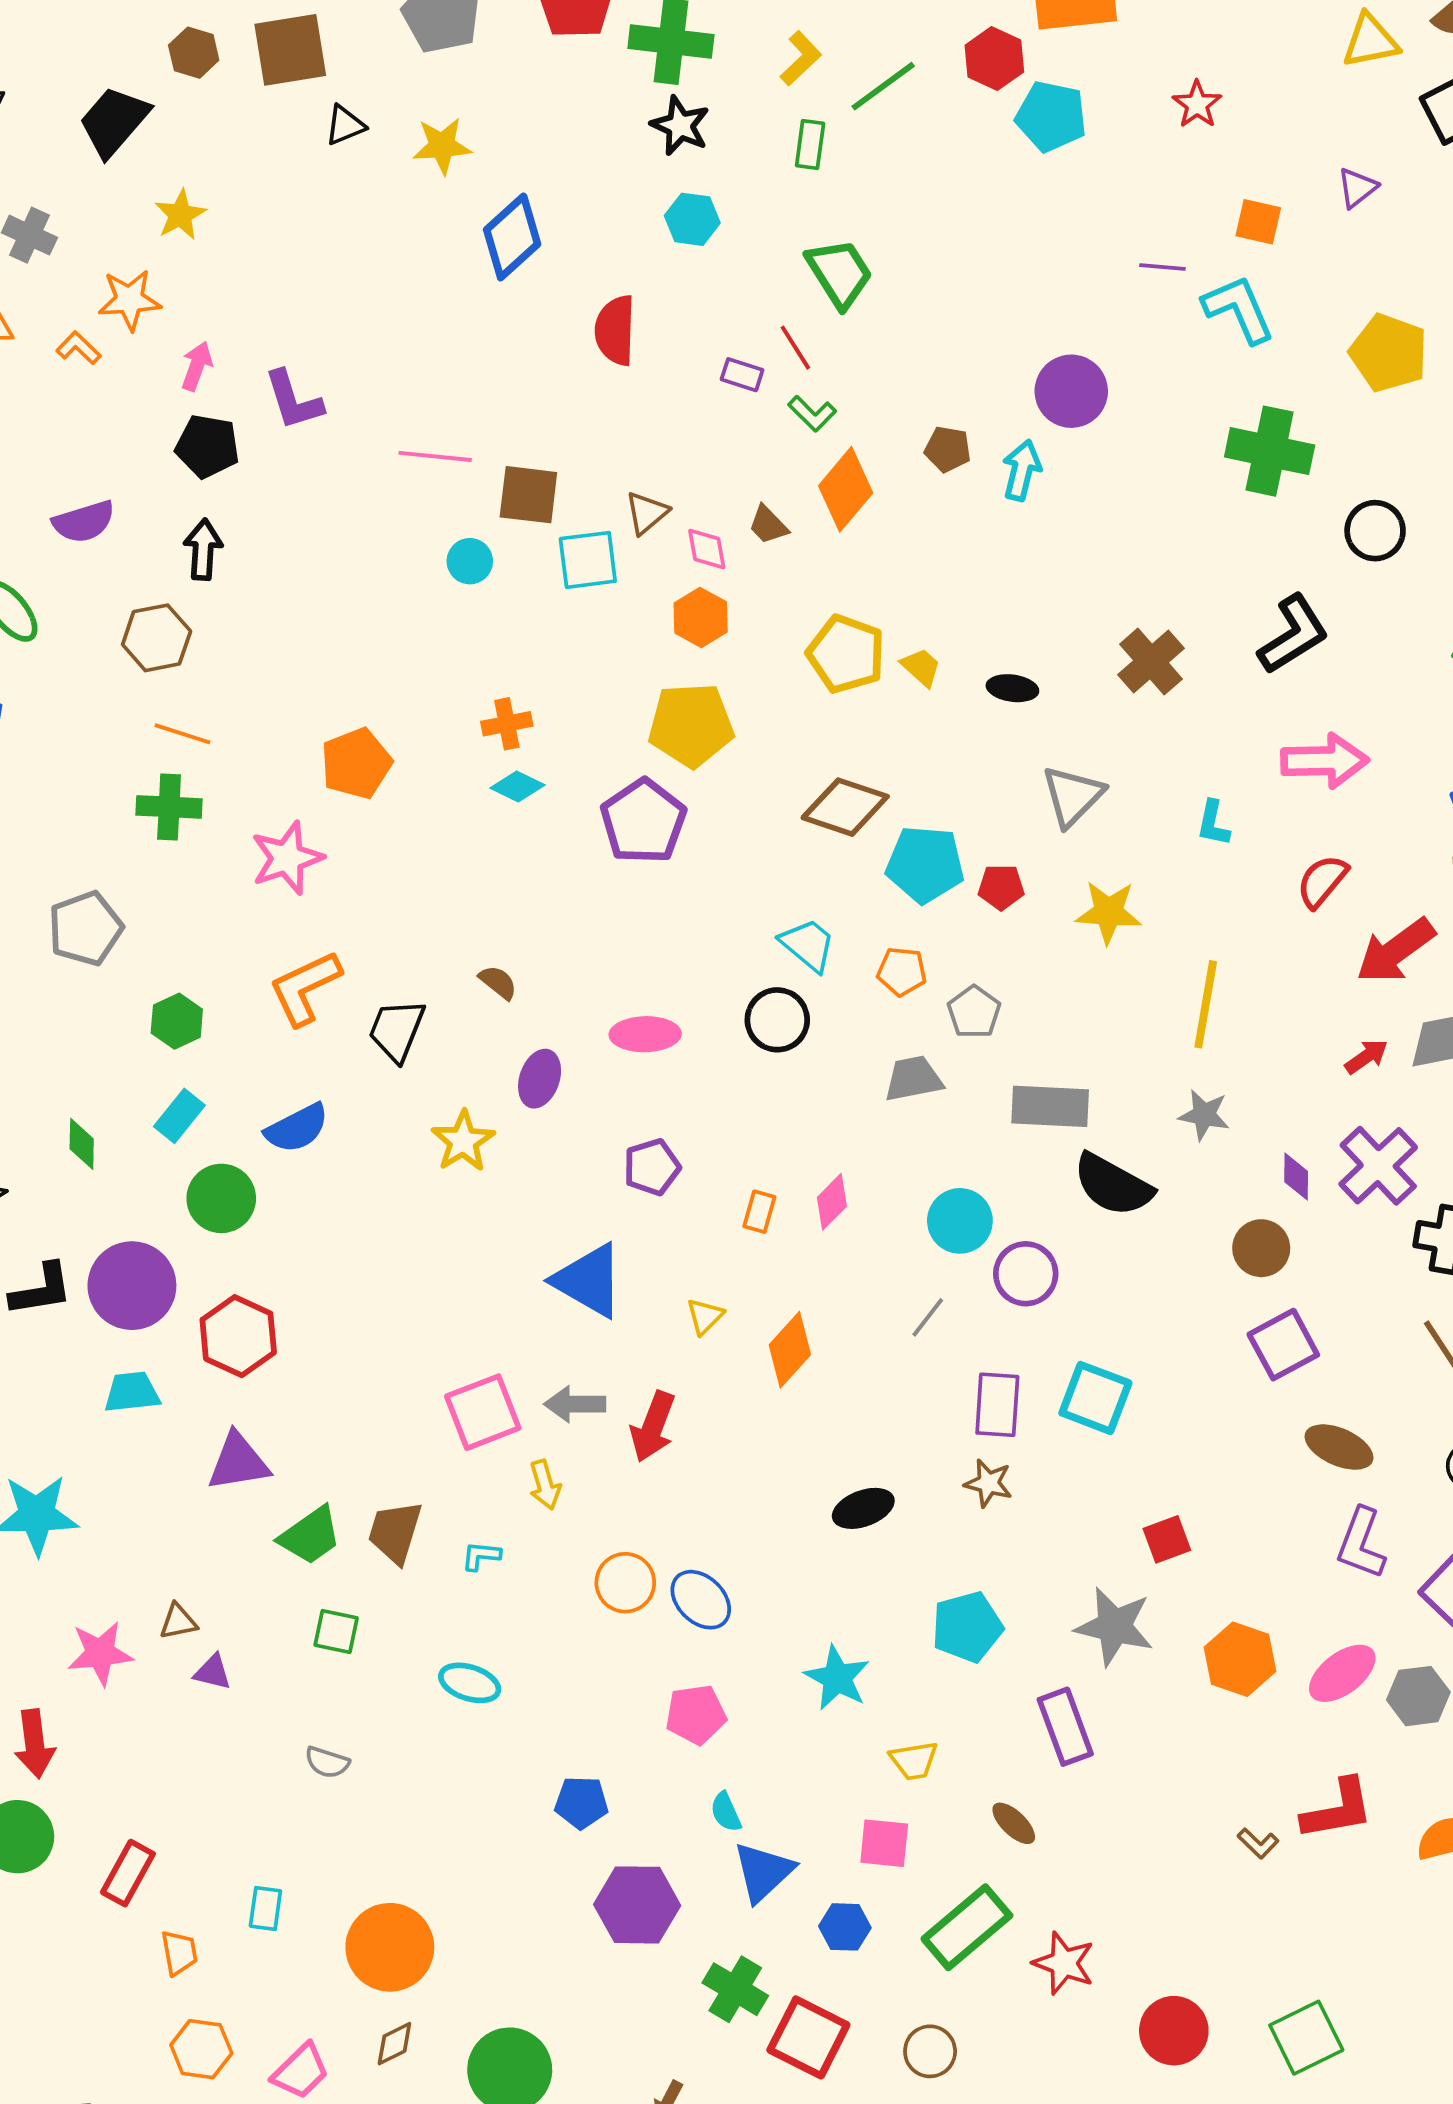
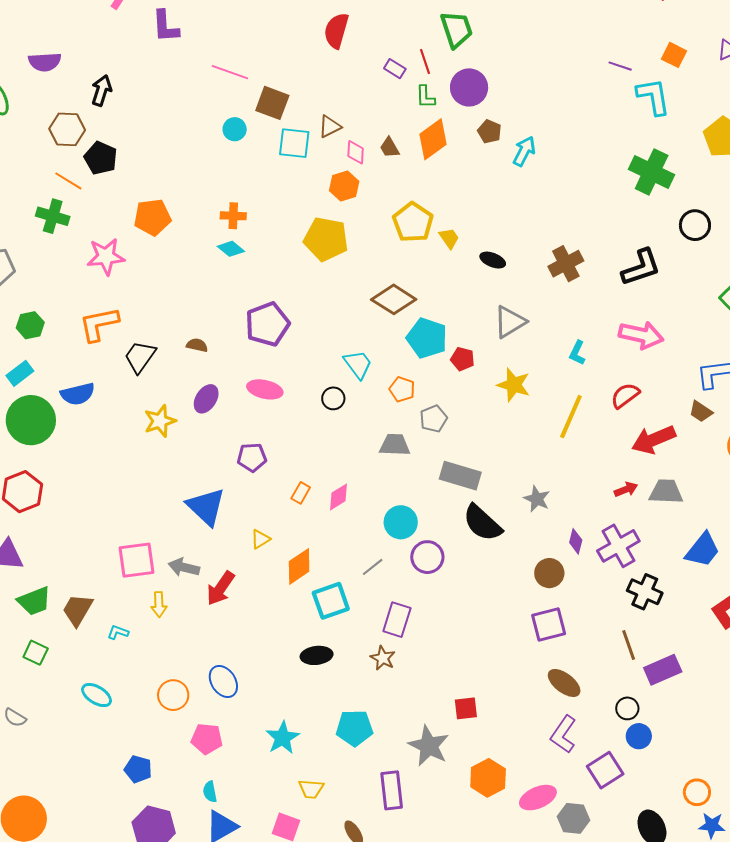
purple circle: (1071, 391) -> (469, 87), moved
green L-shape: (812, 414) -> (425, 97), turned 30
black pentagon: (207, 446) -> (101, 158), moved
purple pentagon: (643, 821) -> (267, 324), moved
brown semicircle: (498, 982) -> (197, 345), turned -40
yellow line: (1206, 1004) -> (571, 417), moved
black circle: (777, 1020) -> (333, 398), size x0.7
green circle: (221, 1198) -> (31, 420), size x1.4
cyan square: (1095, 1398) -> (331, 601), moved, turned 36
orange circle: (625, 1583) -> (173, 695), moved

